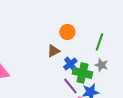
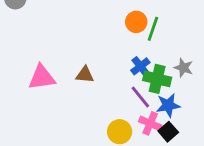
green line: (99, 42) -> (153, 29), moved
brown triangle: (53, 51) -> (85, 75), moved, turned 32

